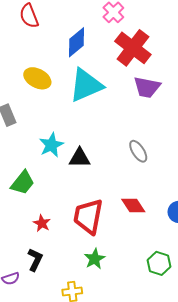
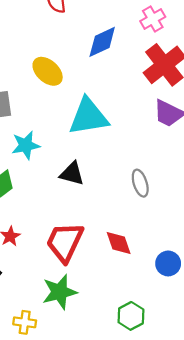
cyan triangle: (86, 85) -> (89, 117), moved
cyan star: (51, 145) -> (26, 145), moved
green star: (95, 259) -> (60, 292), size x1.4

